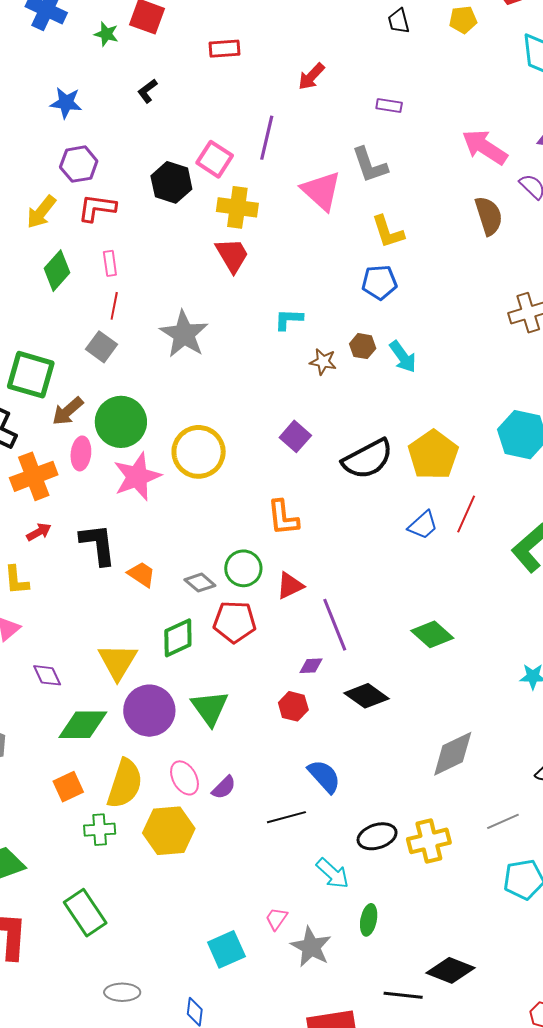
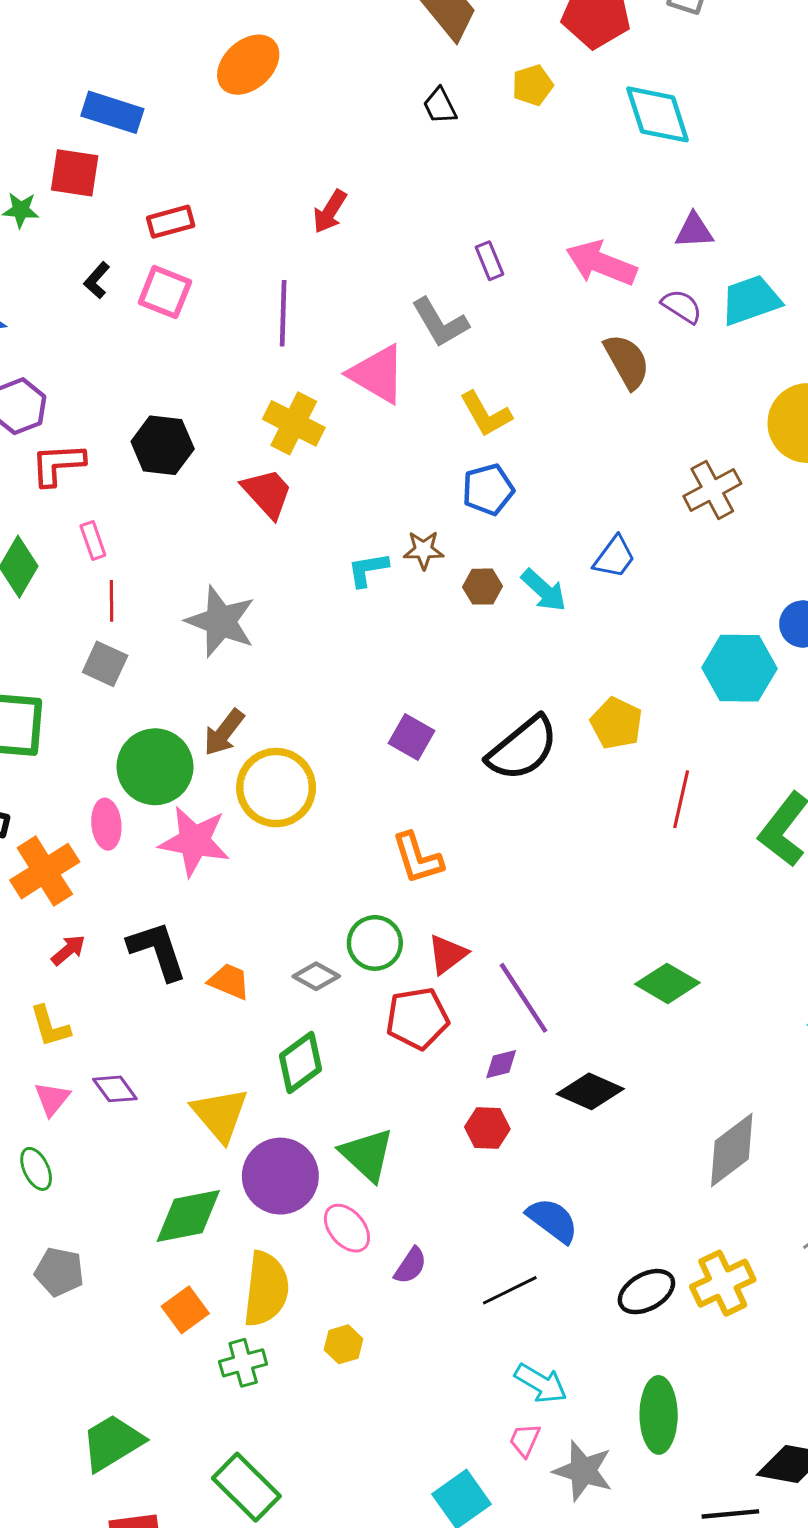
red rectangle: (224, 49) -> (171, 222), moved
purple rectangle: (389, 105) -> (490, 261), moved, turned 70
pink square: (215, 159) -> (165, 292), moved
black hexagon: (171, 182) -> (163, 445), moved
yellow cross: (237, 207) -> (294, 423), moved, turned 30
brown star: (323, 362) -> (424, 550), moved
brown arrow: (68, 411) -> (224, 732), moved
yellow pentagon: (433, 455) -> (616, 723), size x0.7
pink star: (137, 477) -> (194, 841), turned -30
blue trapezoid: (423, 525) -> (614, 557), moved
red pentagon: (235, 622) -> (417, 1018), moved
purple diamond: (47, 675) -> (115, 1089), moved
pink ellipse: (185, 778) -> (347, 1228), moved
yellow hexagon: (169, 831) -> (343, 1344), size x0.5
cyan arrow: (333, 873) -> (541, 1383), moved
green ellipse: (369, 920) -> (659, 1415), size x1.6

